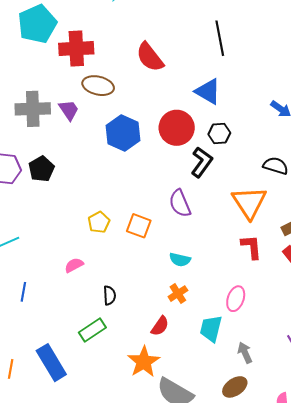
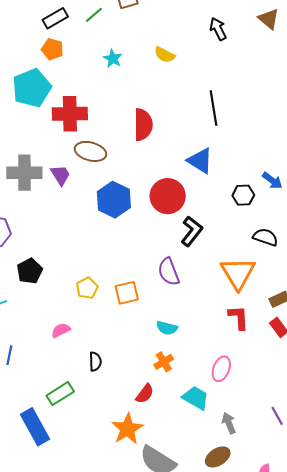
red semicircle: (150, 57) -> (143, 125), turned -144
black hexagon: (219, 134) -> (243, 195), moved
black pentagon: (41, 169) -> (30, 271), moved
orange square: (139, 226) -> (127, 293), turned -35
cyan trapezoid: (211, 329) -> (196, 398), turned 104
green rectangle: (92, 330) -> (60, 394), moved

